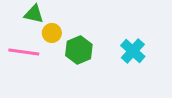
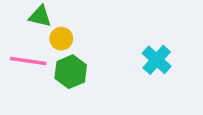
green hexagon: (79, 50) -> (71, 72), moved

